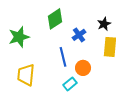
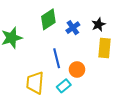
blue cross: (79, 35) -> (73, 28), moved
yellow trapezoid: (26, 75) -> (35, 83), moved

